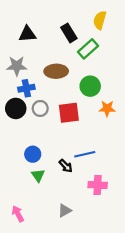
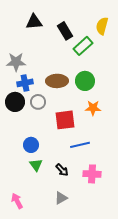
yellow semicircle: (100, 20) -> (102, 26), moved
black triangle: (27, 34) -> (34, 22), moved
brown ellipse: (56, 71) -> (57, 81), moved
orange star: (107, 108) -> (93, 108), moved
red square: (69, 113) -> (65, 120), moved
black arrow: (66, 166) -> (62, 170), moved

